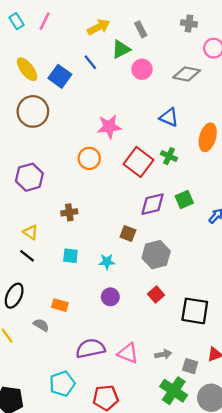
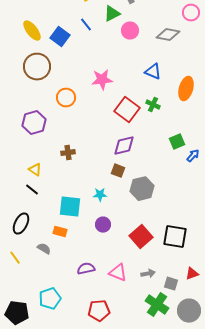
orange circle: (89, 158) -> (66, 98), moved
green square: (184, 199) -> (177, 142), moved
purple diamond: (153, 204) -> (124, 146), moved
cyan square: (70, 256) -> (70, 207), moved, size x1.6
red square: (156, 294) -> (141, 237), moved, size x1.6
purple semicircle: (90, 348) -> (86, 269), size x0.7
cyan pentagon: (62, 384) -> (50, 299), moved

